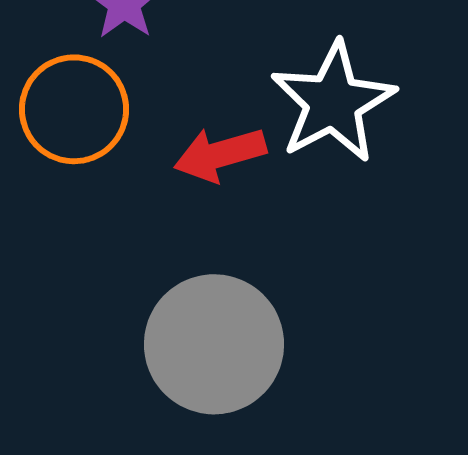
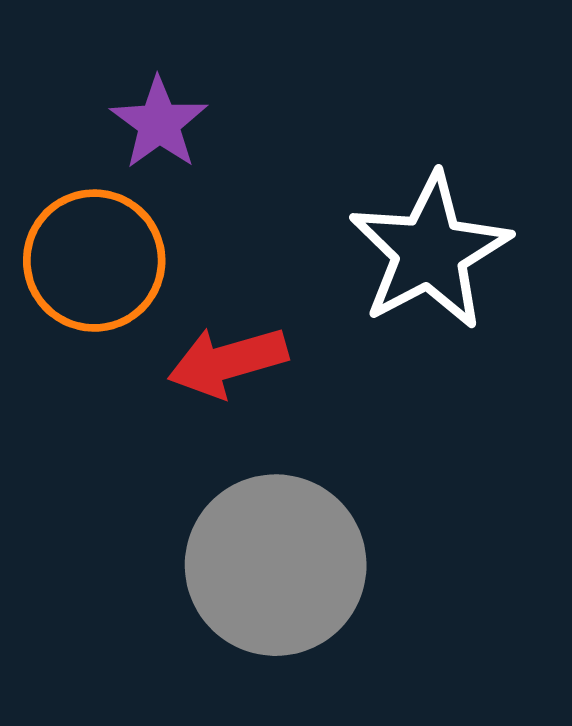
red arrow: (220, 154) -> (228, 362), moved

